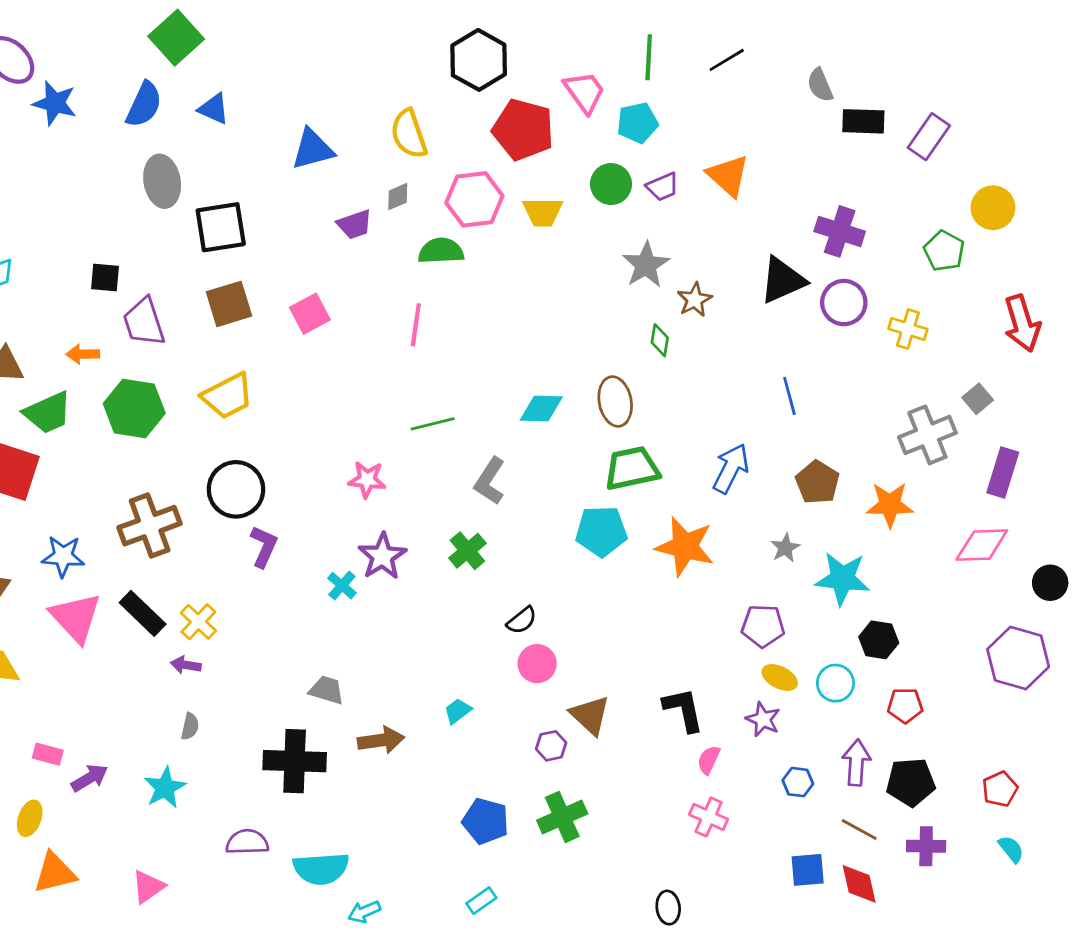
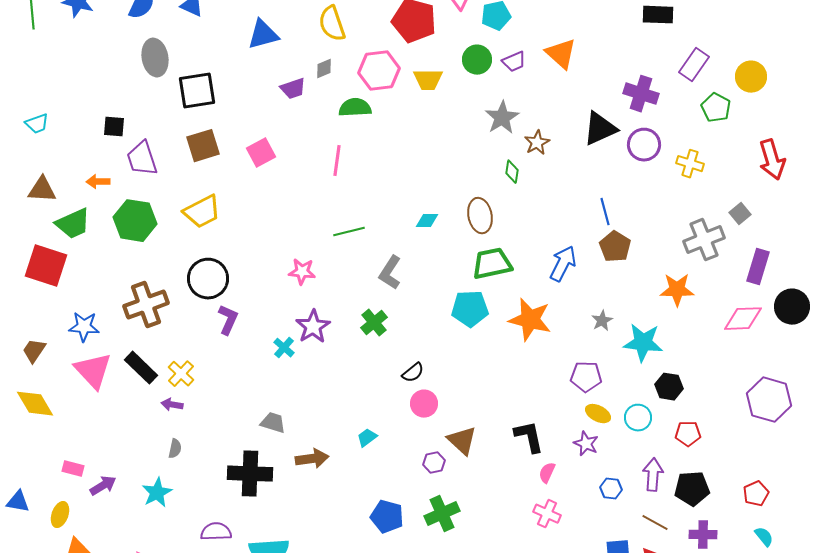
purple rectangle: (929, 137) -> (694, 65), moved
cyan diamond: (541, 408) -> (427, 221), size x0.7
brown pentagon: (817, 482) -> (615, 247), moved
black circle: (1050, 583) -> (792, 307), moved, size x1.4

